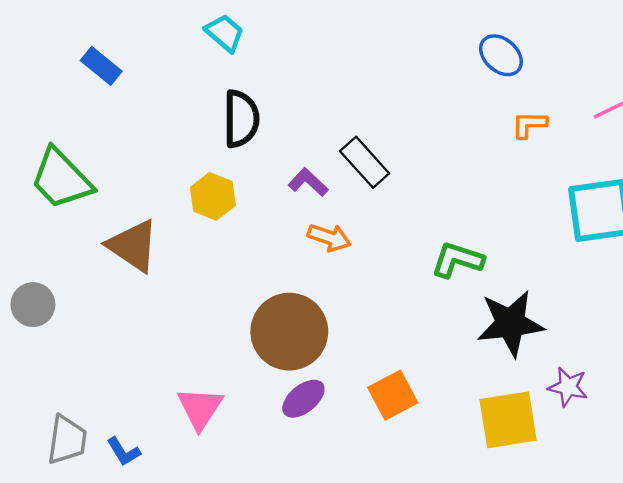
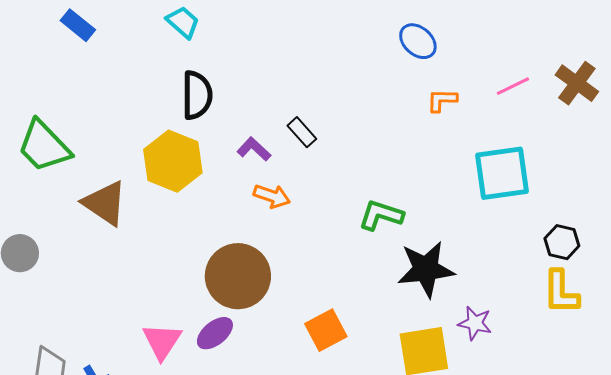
blue rectangle: (101, 66) -> (78, 25), moved
black rectangle: (365, 162) -> (302, 132), size x0.7
yellow hexagon: (213, 196) -> (173, 161), size x1.5
purple ellipse: (303, 399) -> (215, 333), moved

